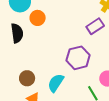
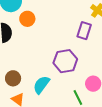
purple rectangle: (95, 26) -> (84, 31), turned -42

